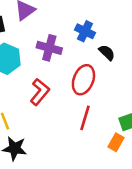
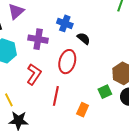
red line: (85, 118) -> (56, 96), moved
orange rectangle: (116, 142) -> (83, 110), moved

